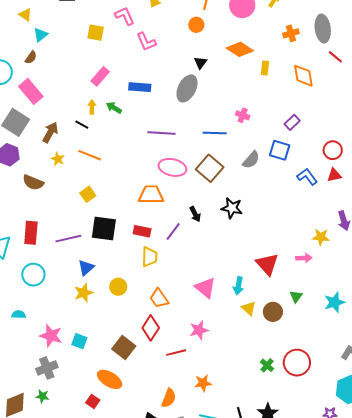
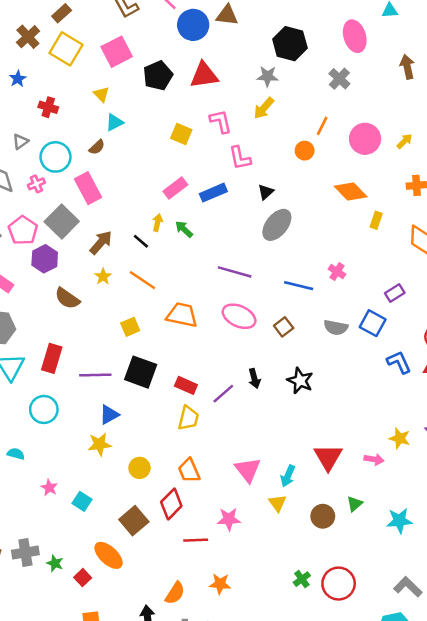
black triangle: (200, 63) -> (266, 192), moved
blue rectangle: (140, 87) -> (213, 193), moved, turned -40
gray semicircle: (251, 160) -> (336, 327), turned 48
brown square: (210, 168) -> (284, 327), size x0.6
orange trapezoid: (151, 195) -> (182, 315), moved
yellow circle: (118, 287) -> (140, 468), moved
yellow triangle: (249, 308) -> (277, 503), moved
pink star: (51, 336) -> (49, 488), size x0.6
gray cross: (47, 368) -> (25, 552), moved
green star: (42, 396) -> (55, 563), moved

